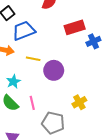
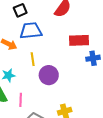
yellow line: (33, 59) -> (33, 59), turned 56

